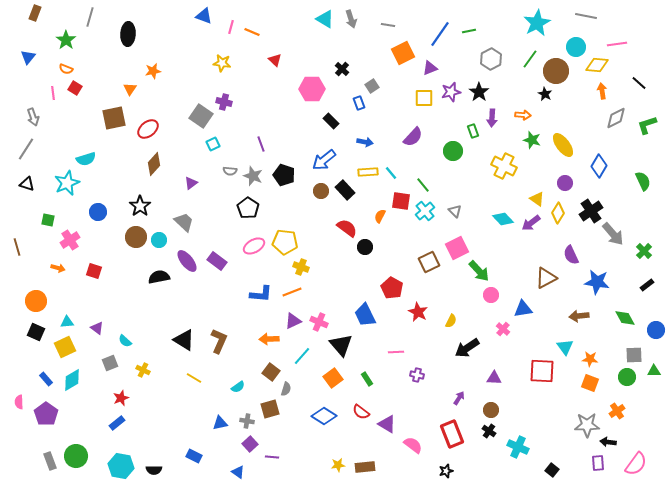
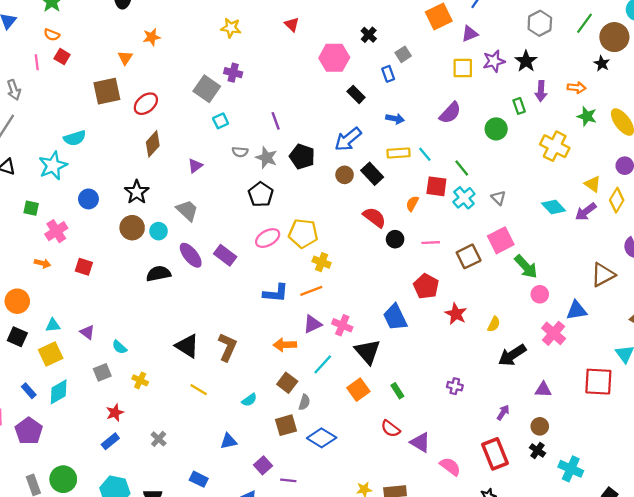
pink cross: (503, 329) -> (554, 333), size x1.5
pink line: (396, 352) -> (431, 243), moved
blue diamond: (324, 416) -> (322, 438), moved
gray cross: (247, 421) -> (159, 439), moved, turned 32

